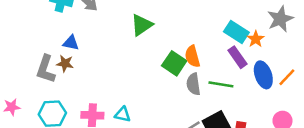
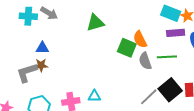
green triangle: (142, 25) -> (95, 23), turned 30
purple rectangle: (238, 57) -> (176, 33), turned -48
gray L-shape: (46, 69) -> (27, 73), turned 65

